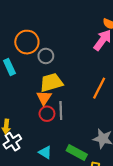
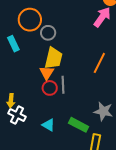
yellow trapezoid: (51, 83) -> (54, 58), turned 120
white cross: (12, 142) -> (17, 115), turned -30

